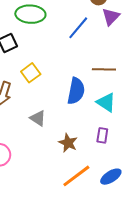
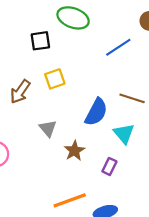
brown star: (68, 143) -> (74, 151), moved

